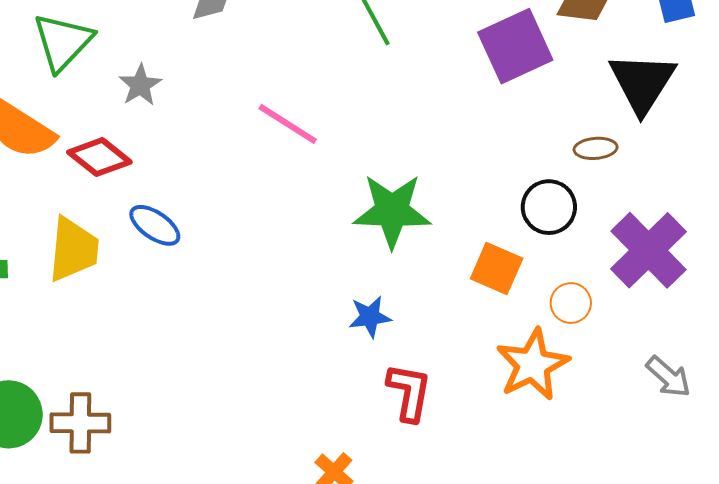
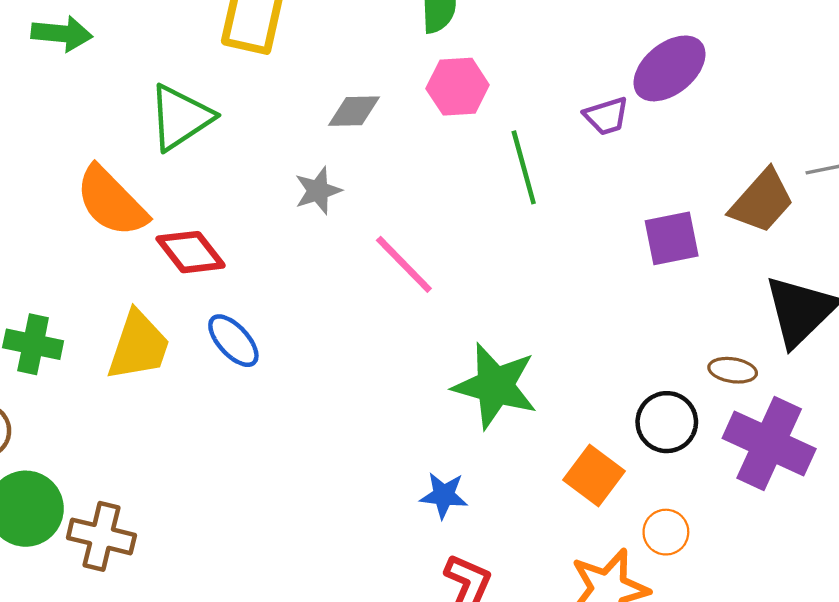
purple square: (515, 46) -> (672, 238), size x0.7
gray star: (140, 85) -> (318, 191), moved
purple cross: (648, 250) -> (769, 444), moved, turned -34

